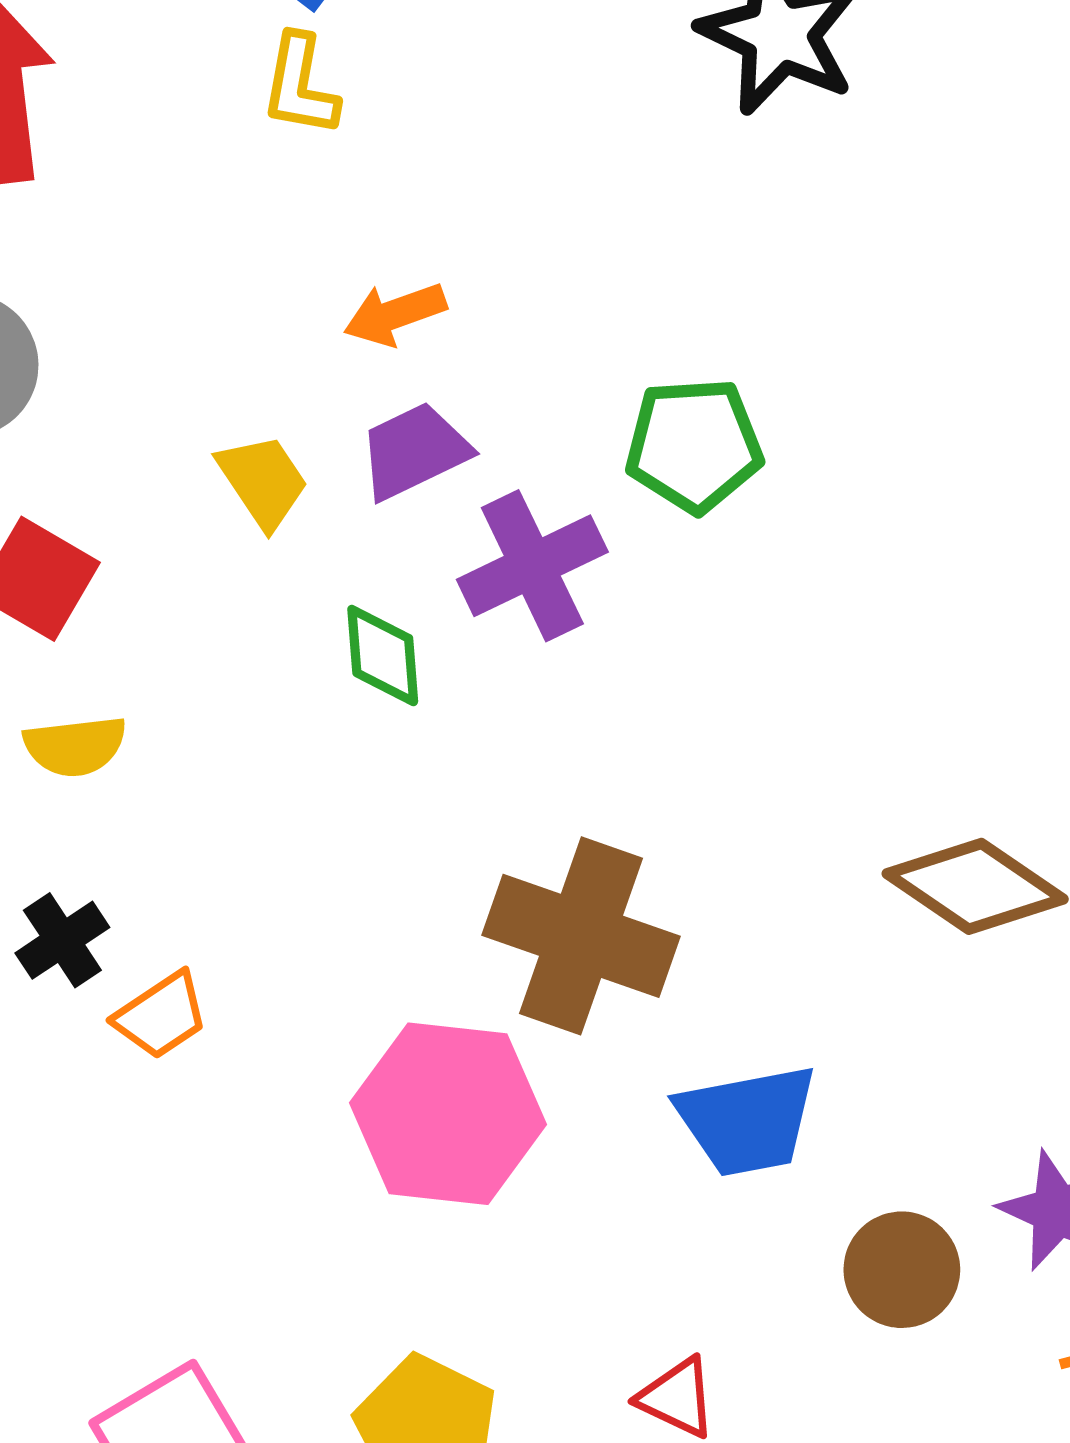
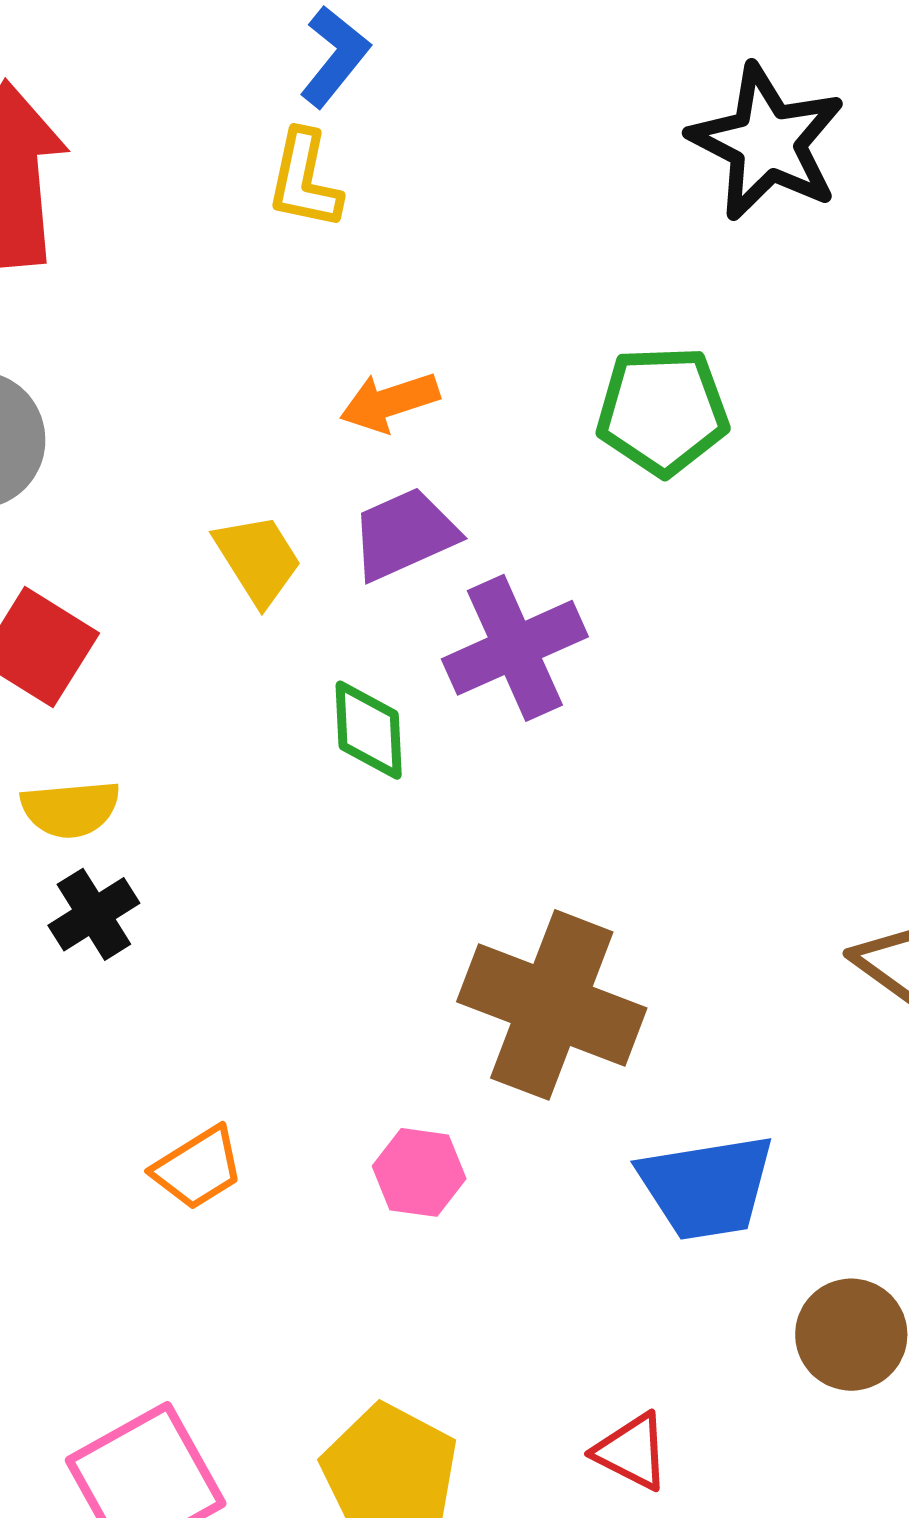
green pentagon: (694, 445) -> (662, 411), moved
black cross: (62, 940) -> (94, 914), moved
orange trapezoid: (161, 1015) -> (198, 1168), moved
pink hexagon: (448, 1114) -> (419, 1172), size x0.5

